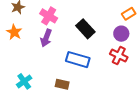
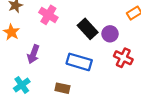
purple circle: (121, 34) -> (110, 34), moved
purple arrow: (46, 38) -> (33, 54), moved

